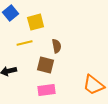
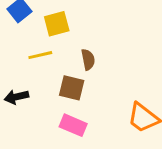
pink rectangle: (47, 90) -> (73, 125), turned 30

